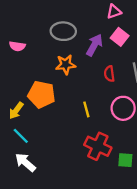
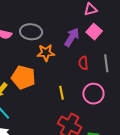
gray ellipse: (63, 31) -> (31, 32), moved

